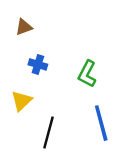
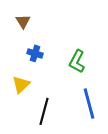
brown triangle: (24, 27) -> (23, 21), turned -42

